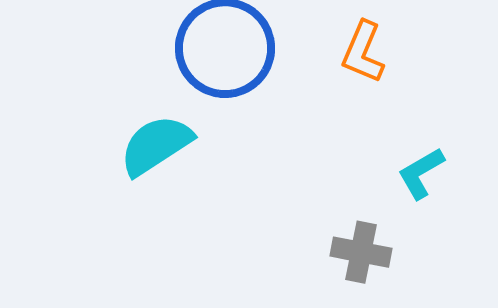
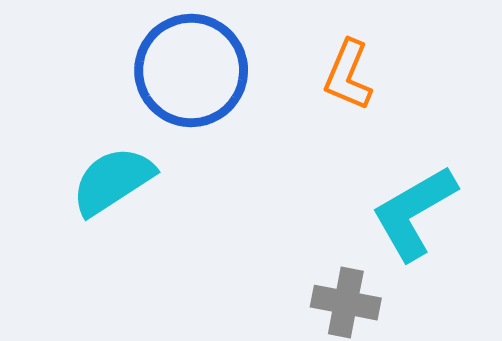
cyan L-shape: (421, 173) -> (414, 213), size x1.6

